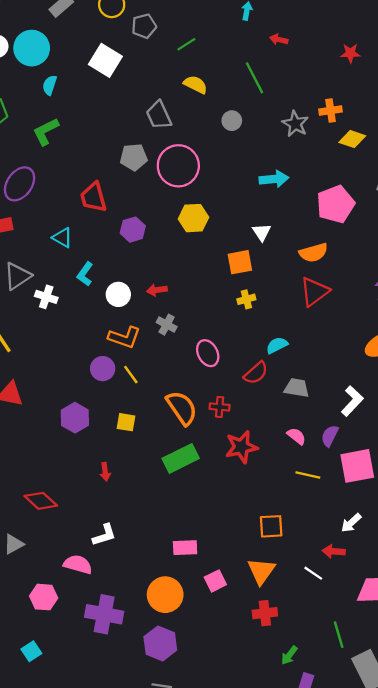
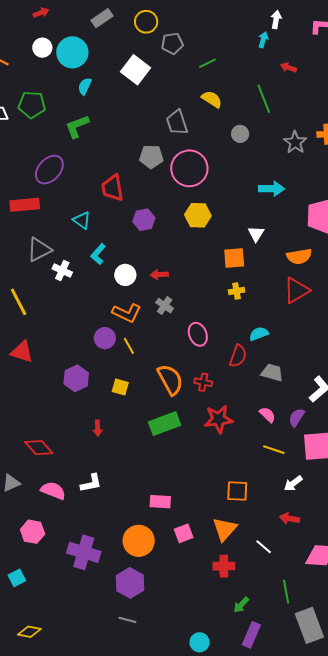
red semicircle: (256, 373) -> (238, 356), turned -35
white arrow: (351, 523) -> (293, 483), moved
pink semicircle: (78, 564) -> (53, 491), moved
white line: (313, 573) -> (264, 547), moved

